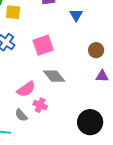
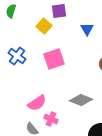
yellow square: (13, 12) -> (44, 26), moved, turned 35
gray diamond: (54, 76) -> (81, 100), moved, turned -30

